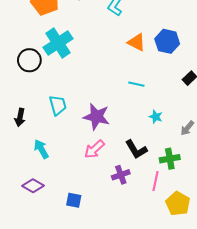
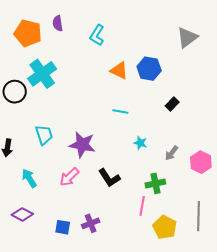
pink arrow: (94, 149) -> (69, 177), moved
black L-shape: (136, 149) -> (109, 178), moved
purple cross: (121, 175) -> (91, 223), moved

